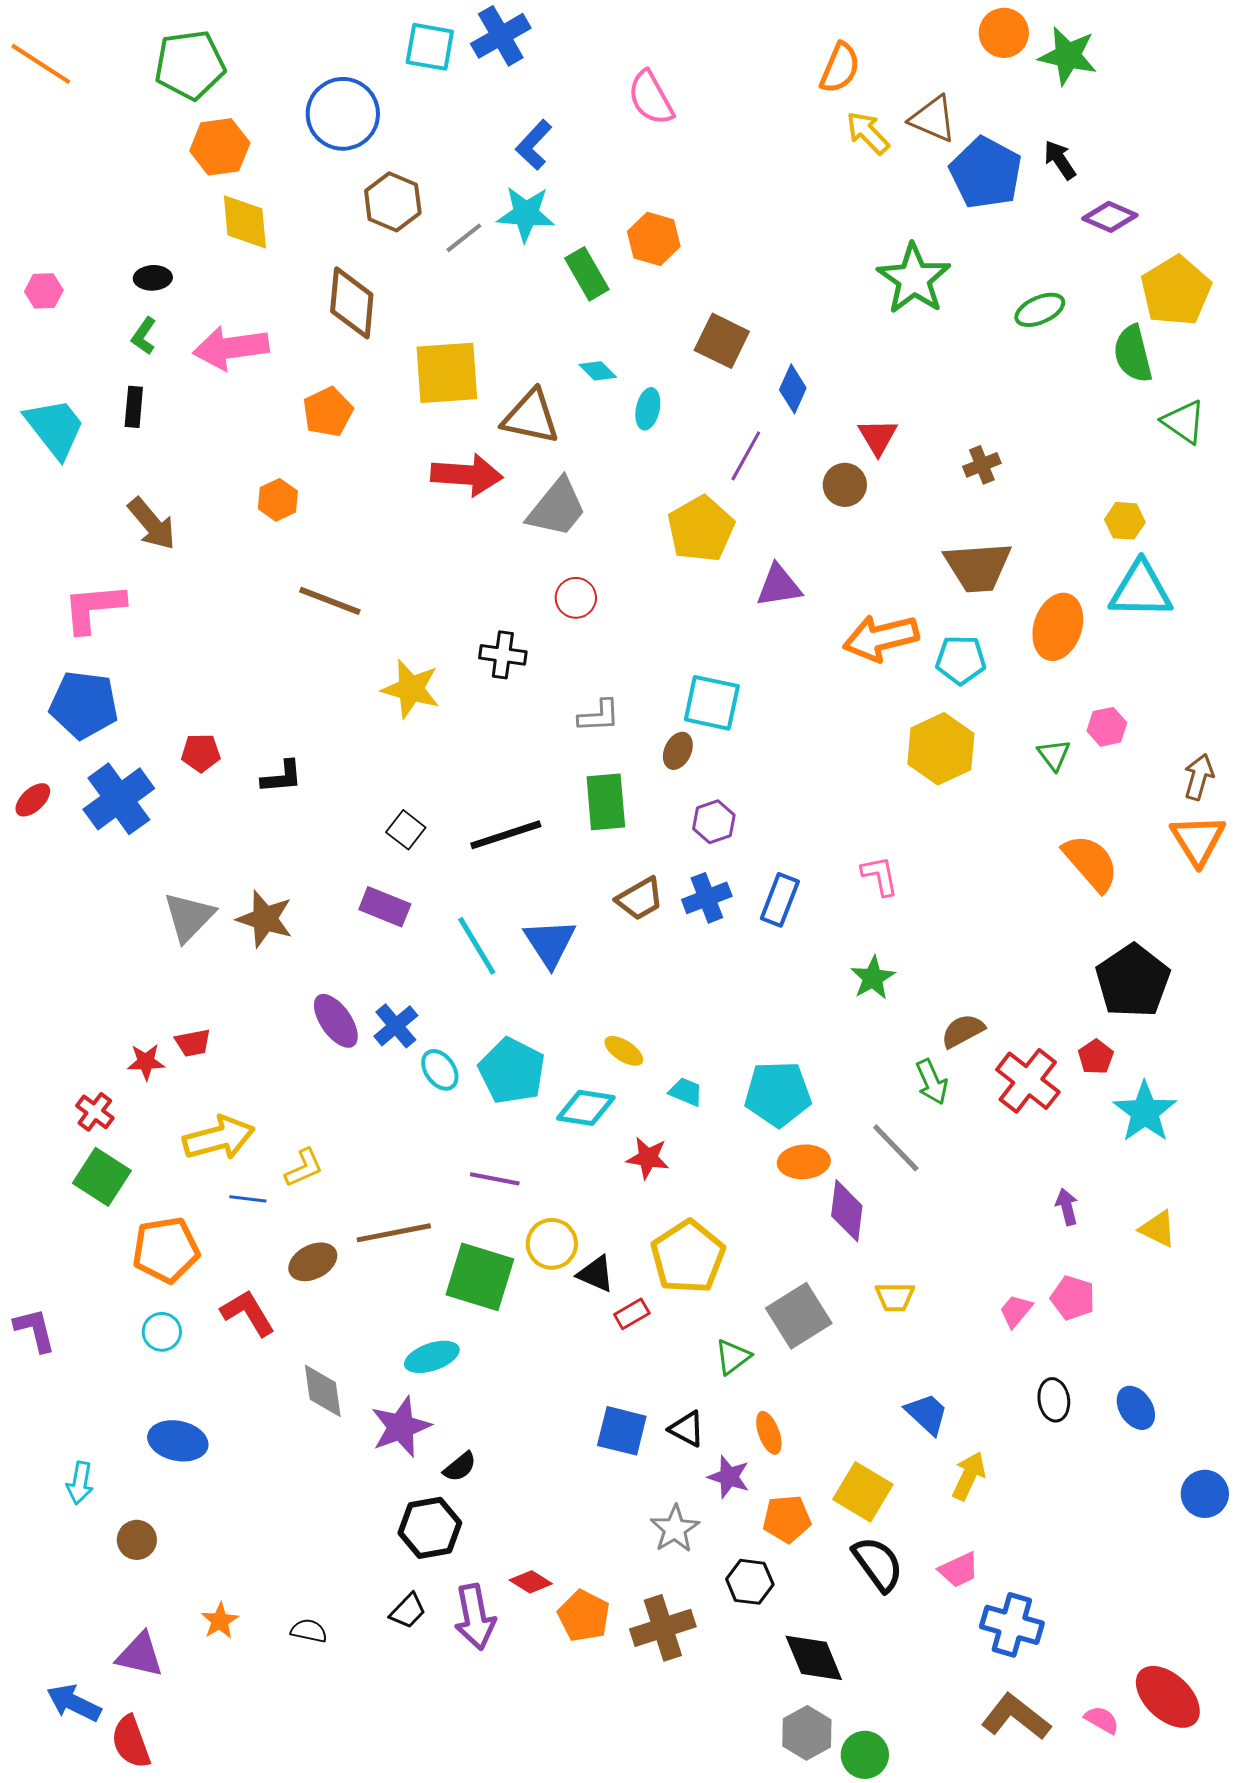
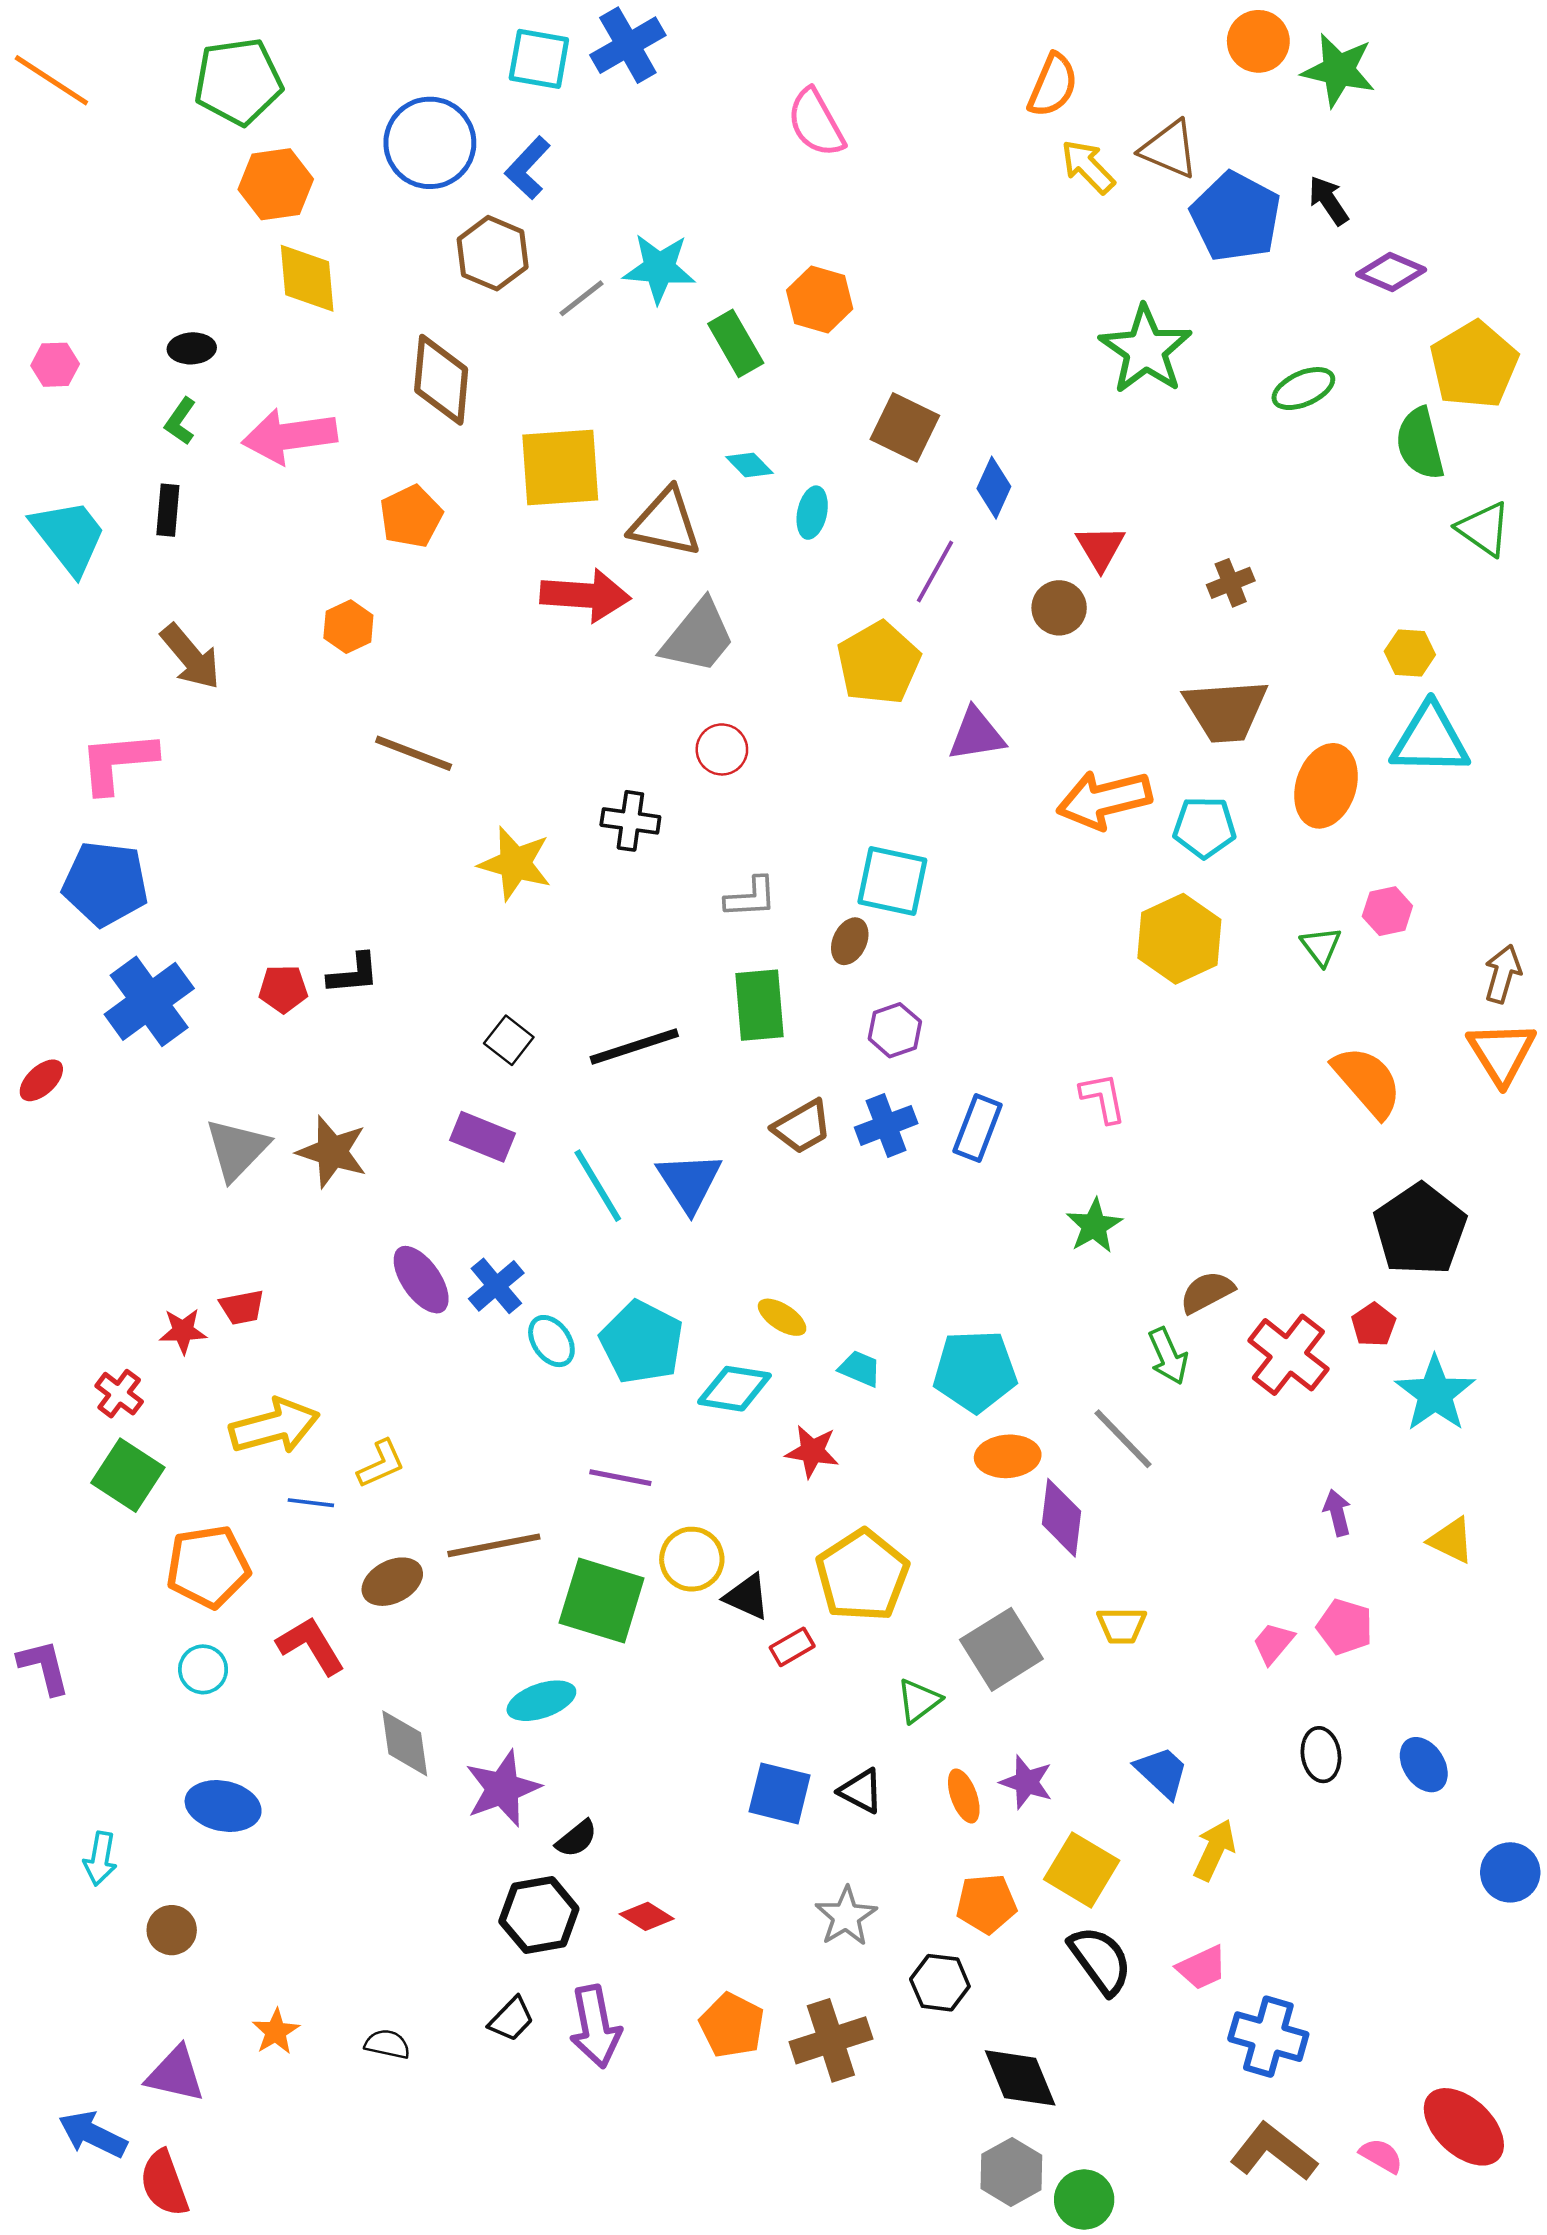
blue L-shape: (534, 145) -> (528, 168), moved
red pentagon: (201, 753) -> (283, 989), moved
red ellipse: (33, 800) -> (41, 1080), moved
purple star: (729, 1477) -> (1026, 1782), moved
red diamond: (531, 1582) -> (647, 1916), moved

